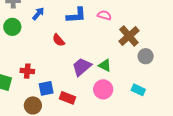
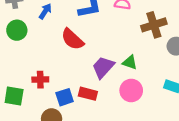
brown cross: (129, 36) -> (154, 25), turned 30
red semicircle: (58, 40) -> (72, 39), size x1.5
red rectangle: (67, 98) -> (88, 94), moved

